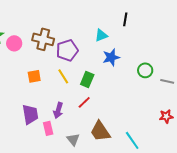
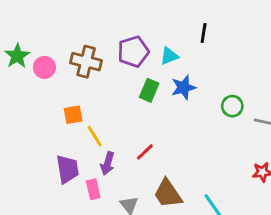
purple pentagon: (67, 50) -> (133, 52), moved
yellow line: (63, 76) -> (95, 136), moved
green rectangle: (87, 79) -> (149, 90), moved

